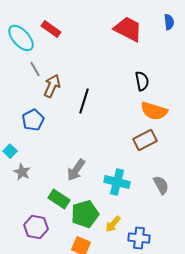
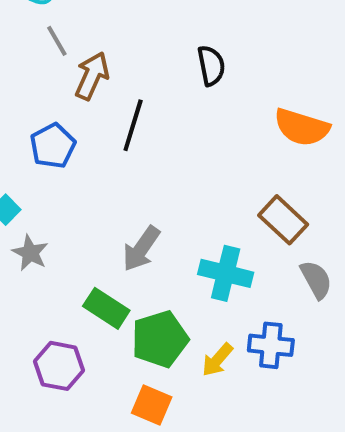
black semicircle: (142, 81) -> (211, 66), moved
black line: (84, 101) -> (133, 125), moved
brown rectangle: (145, 140) -> (283, 220), moved, turned 70
blue cross: (139, 238) -> (271, 345), moved

